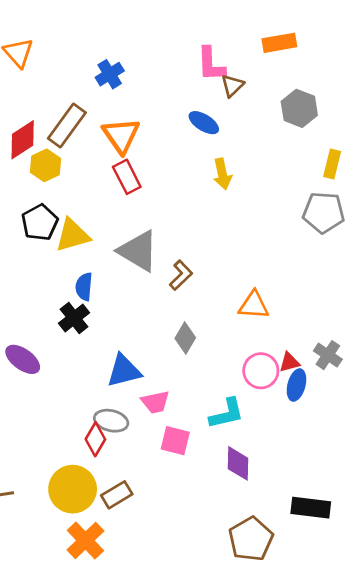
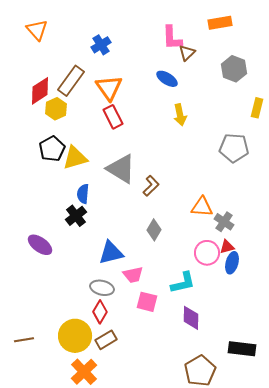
gray pentagon: (324, 212) -> (234, 148), moved
gray cross: (328, 355) -> (224, 222), moved
red diamond: (95, 439) -> (100, 312), moved

